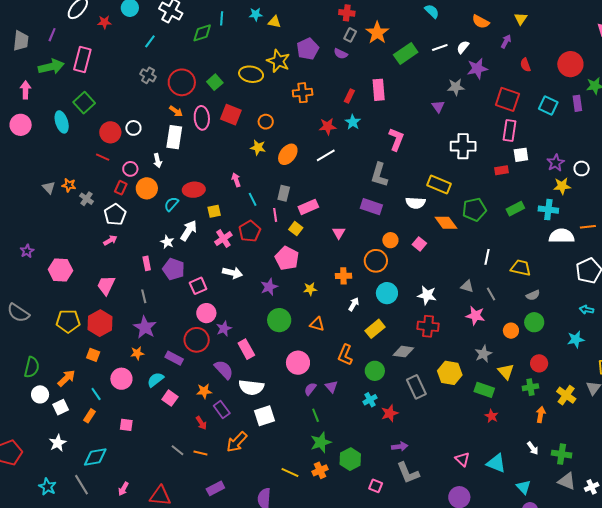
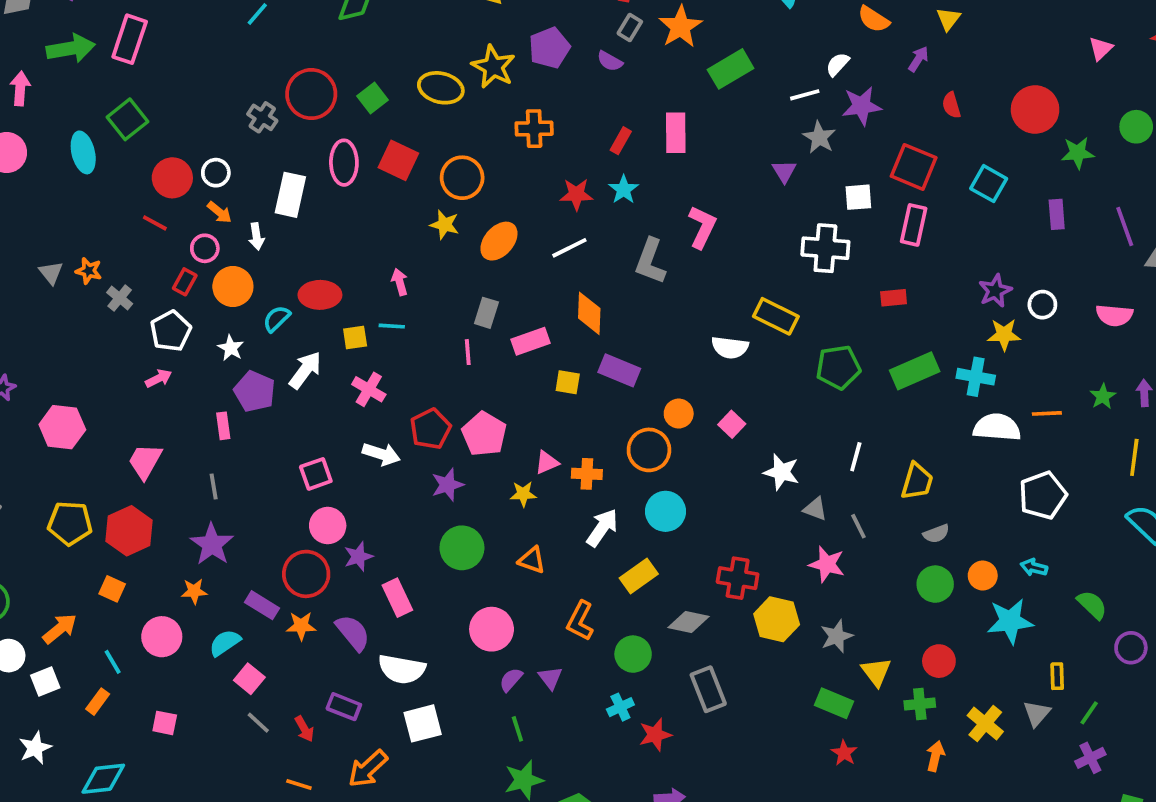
white line: (440, 47) -> (805, 95), moved
gray cross: (148, 75) -> (262, 117), moved
gray star: (456, 87) -> (819, 137), turned 30
purple rectangle: (577, 103) -> (1057, 214), moved
orange arrow: (176, 111) -> (219, 212), moved
orange circle: (266, 122) -> (462, 178), size x1.5
white square: (521, 155) -> (858, 197), moved
gray L-shape: (379, 175) -> (650, 261), moved
cyan line: (253, 199) -> (392, 326), moved, turned -64
purple rectangle: (371, 207) -> (619, 370), moved
green rectangle: (515, 209) -> (915, 371), size x1.4
orange diamond: (446, 223) -> (589, 313), moved, turned 35
yellow square: (296, 229) -> (568, 382), moved, turned -32
red pentagon: (250, 231) -> (430, 429), moved
pink triangle: (339, 233) -> (547, 463), moved, turned 32
pink cross: (223, 239) -> (369, 389), turned -30
white star: (167, 242) -> (231, 348), moved
yellow trapezoid: (521, 268) -> (917, 481), turned 90
purple pentagon: (174, 269) -> (255, 391), moved
white star: (427, 295) -> (781, 472), moved
white arrow: (354, 304) -> (602, 528), size x1.5
orange circle: (511, 331) -> (983, 576), moved
cyan star: (576, 339) -> (1010, 621), size x1.4
yellow hexagon: (450, 373) -> (777, 619), moved
orange star: (204, 391) -> (301, 626), moved
purple rectangle: (222, 410) -> (344, 707), turned -36
gray line: (178, 450) -> (258, 723), moved

